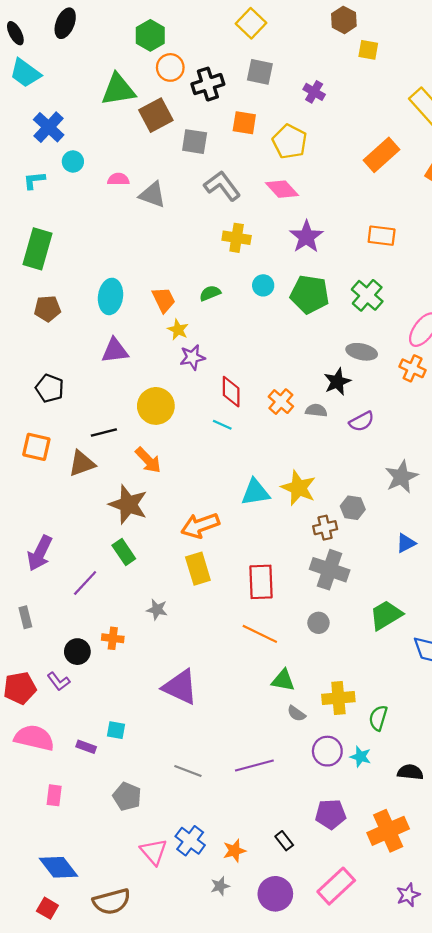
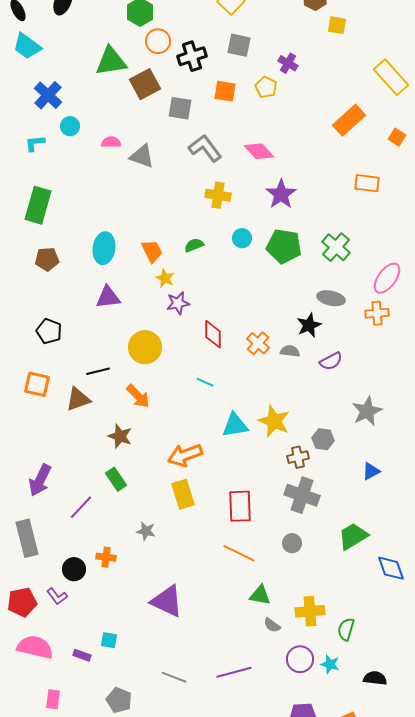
yellow pentagon: (290, 142) -> (266, 87), moved, size x0.7
orange rectangle: (382, 236) -> (367, 183), moved
orange cross: (413, 368) -> (377, 313), turned -30
cyan line: (222, 425) -> (205, 382), moved
brown star: (128, 504) -> (120, 436), size x0.7
gray rectangle: (25, 617) -> (27, 538), size x1.8

